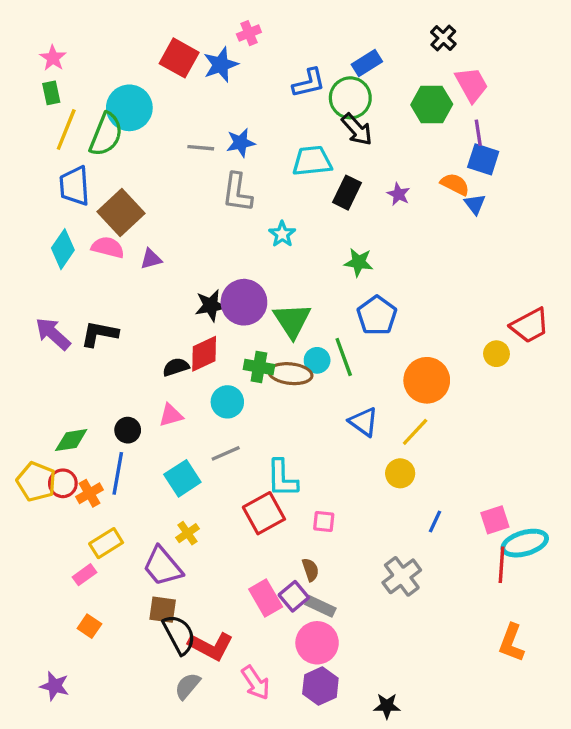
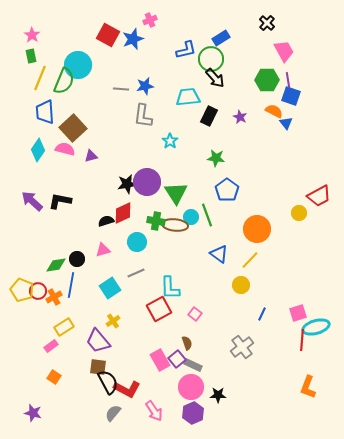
green hexagon: (432, 104) -> (267, 80), moved
green diamond: (71, 440) -> (56, 265), moved
pink square: (324, 522) -> (195, 314), turned 32
black star: (387, 706) -> (218, 395), moved

